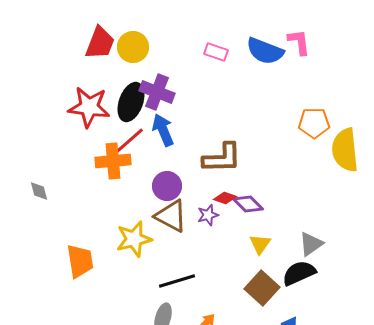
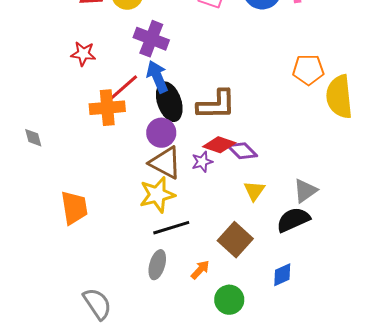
black ellipse: (131, 102) -> (169, 102), moved, turned -39
red star: (89, 107) -> (83, 54), size x0.6
red diamond: (225, 198) -> (219, 145), size x1.4
yellow star: (134, 239) -> (157, 195), moved
brown square: (262, 288) -> (235, 240), moved

